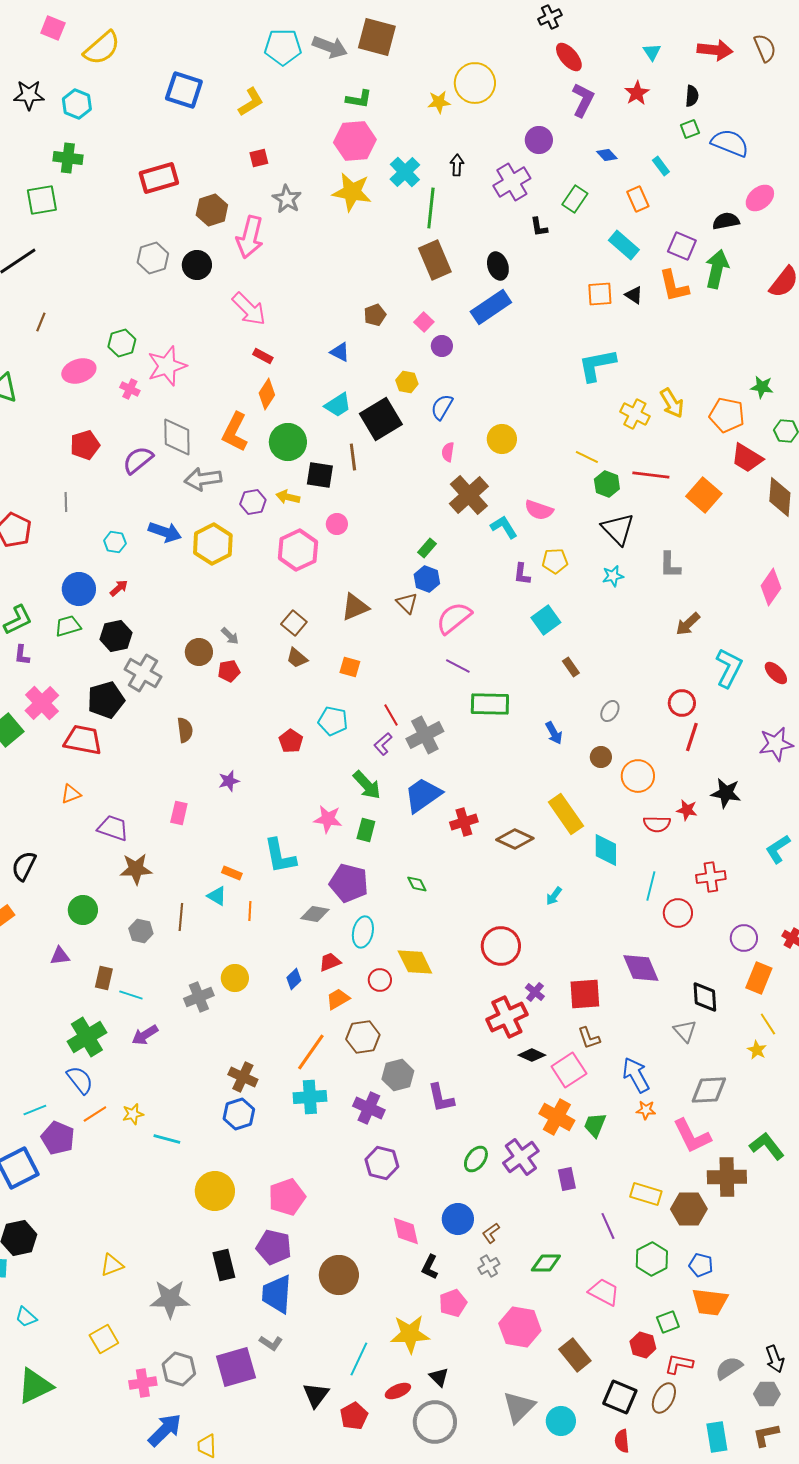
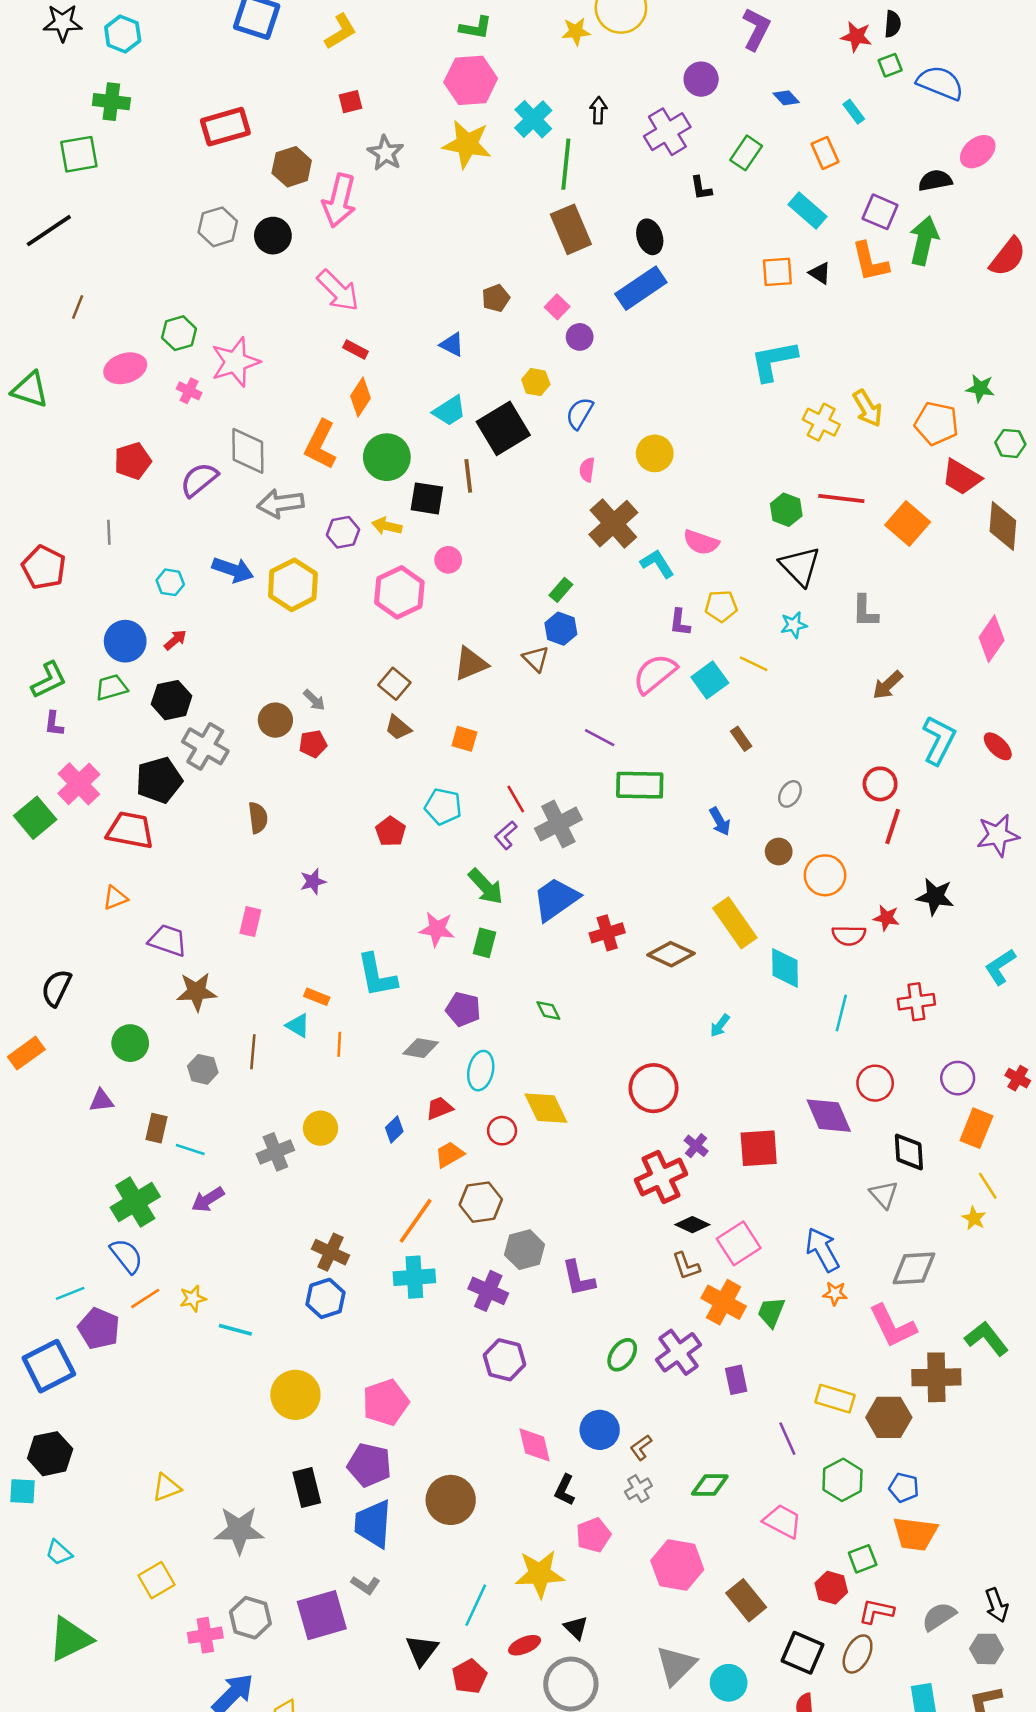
red star: (637, 93) -> (856, 37), moved, turned -30
yellow line: (587, 457) -> (754, 664), moved
pink semicircle: (454, 618) -> (655, 674), moved
purple pentagon: (349, 883) -> (463, 1009), size x0.7
red circle: (678, 913) -> (875, 1083), moved
brown L-shape: (589, 1038) -> (686, 1266), moved

